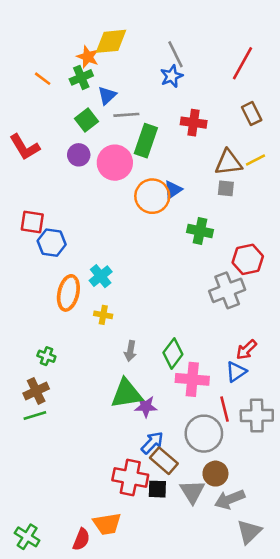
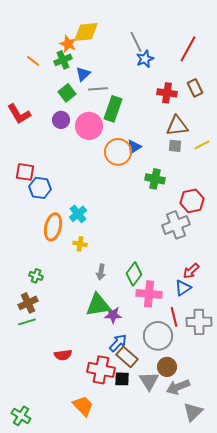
blue star: (172, 76) -> (145, 59), moved
red cross: (194, 123) -> (167, 93), moved
yellow line: (255, 160) -> (202, 145), moved
orange trapezoid: (107, 524) -> (83, 406), turned -125
red semicircle: (81, 539) -> (63, 355), moved, turned 60

